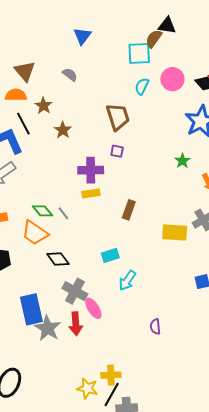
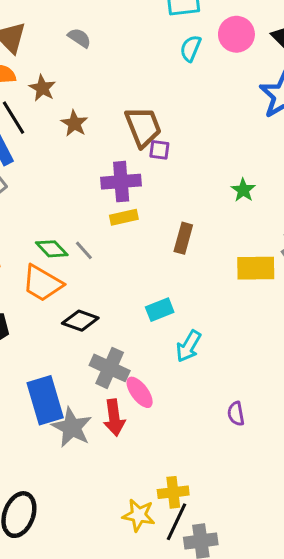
brown trapezoid: (118, 117) -> (143, 127), moved
green star: (182, 161) -> (243, 190), moved
black diamond: (58, 259) -> (80, 321), turned -30

